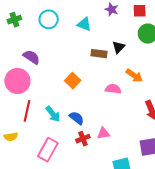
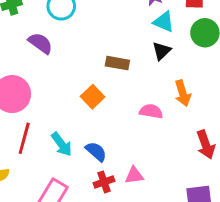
cyan triangle: (84, 24) -> (164, 22), moved
brown rectangle: (99, 54) -> (117, 63), moved
purple semicircle: (31, 57) -> (40, 43), moved
orange arrow: (134, 76) -> (183, 93), turned 36

